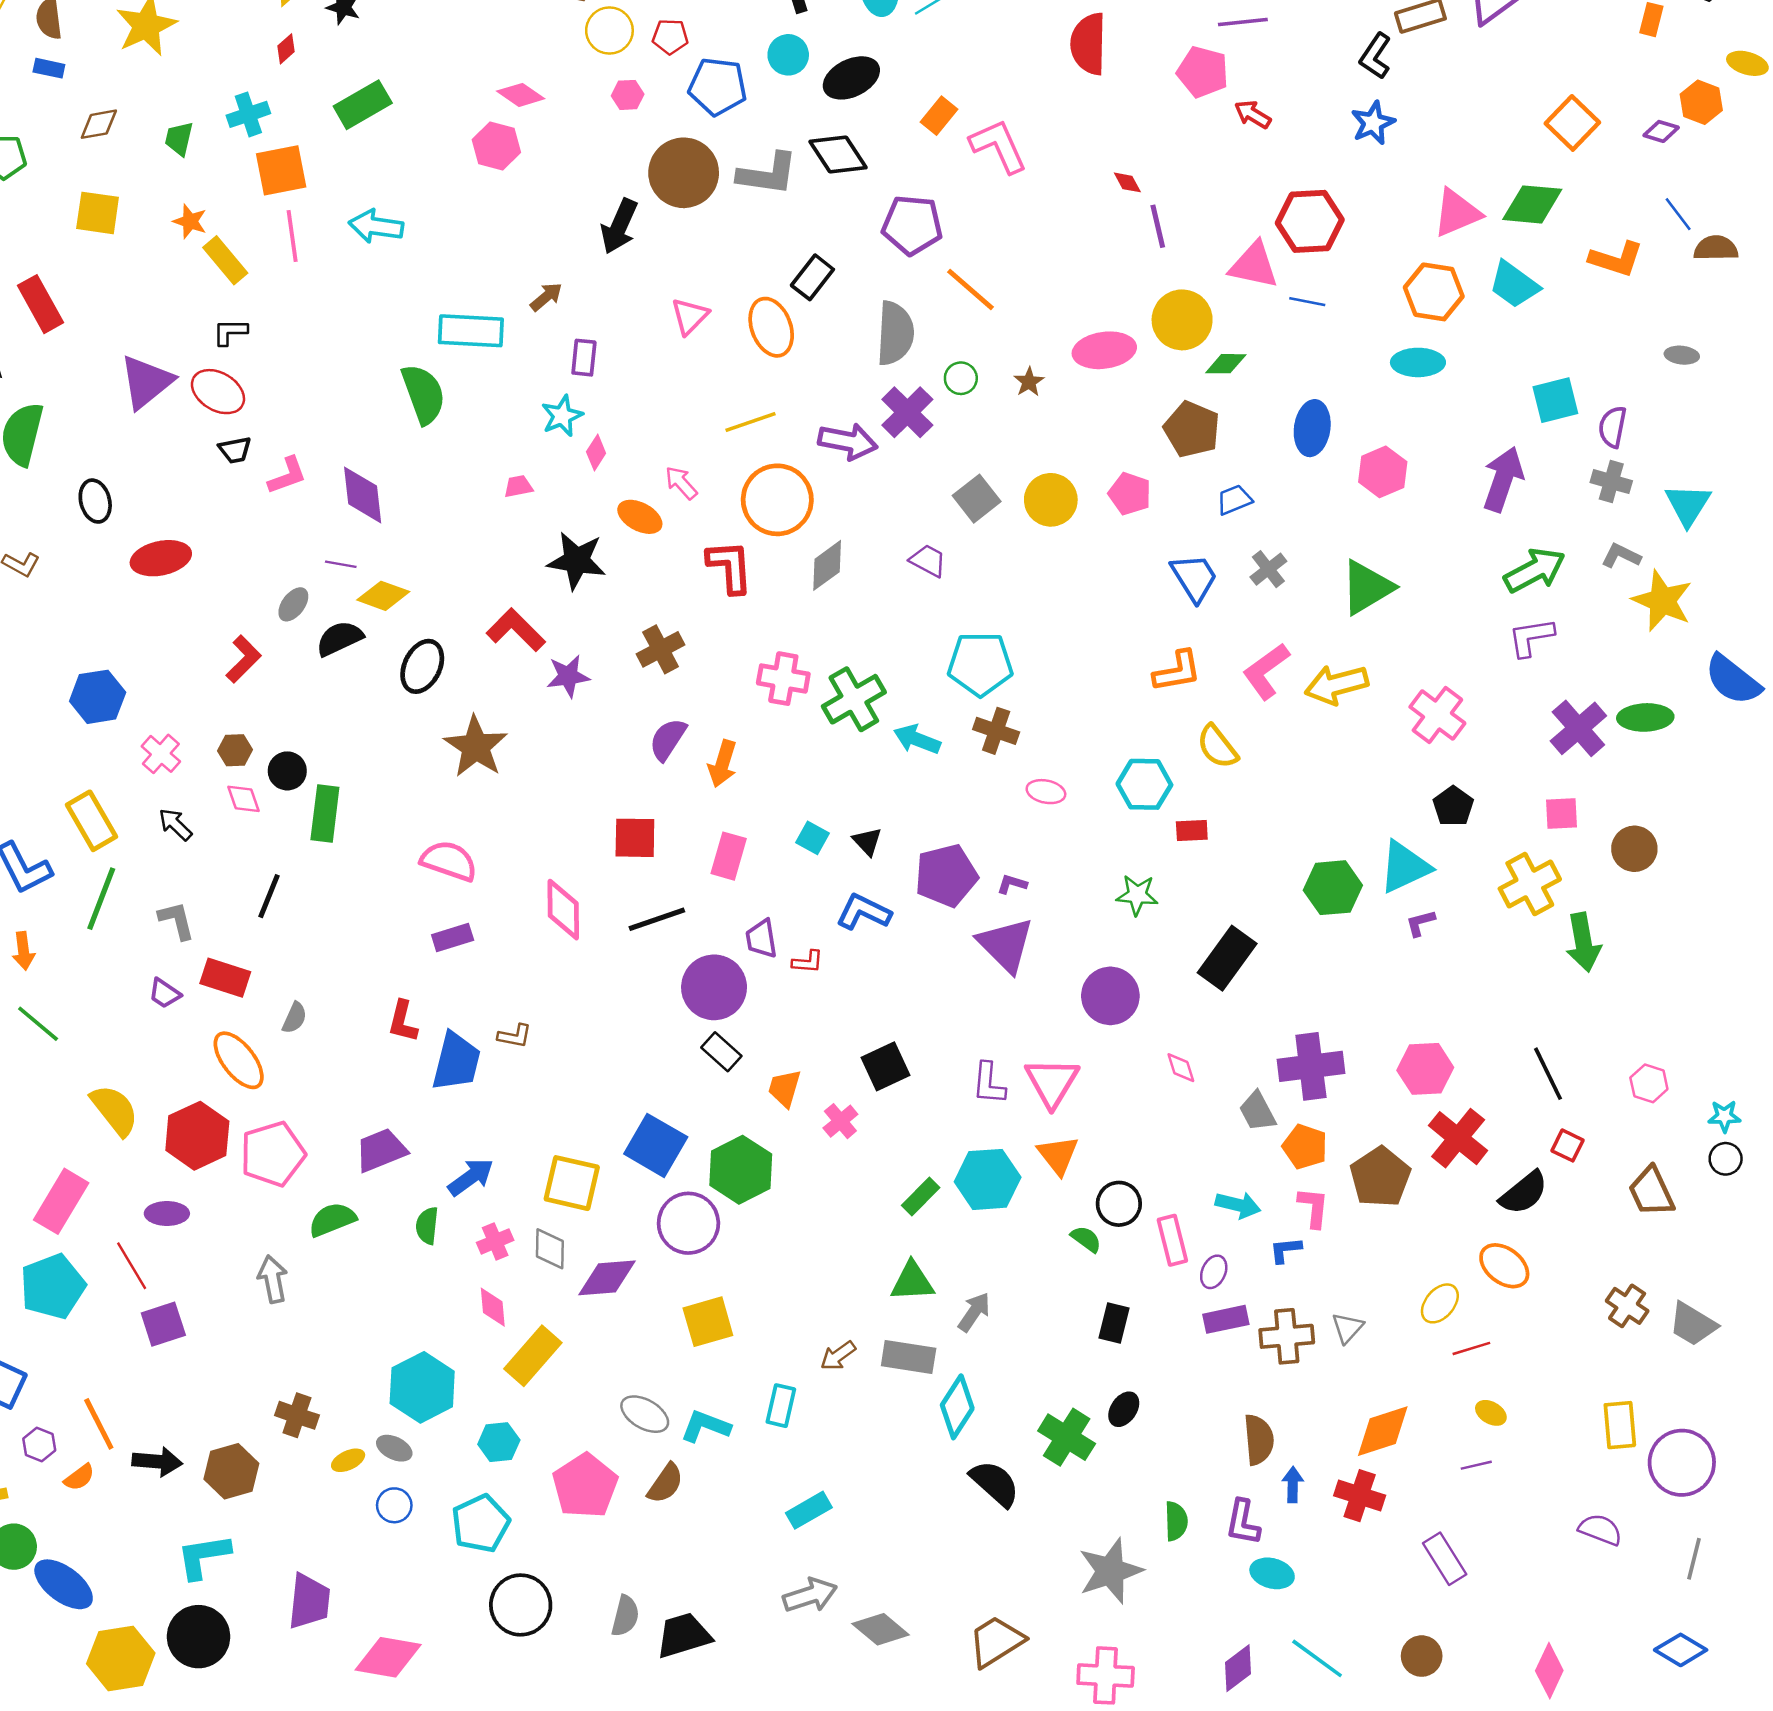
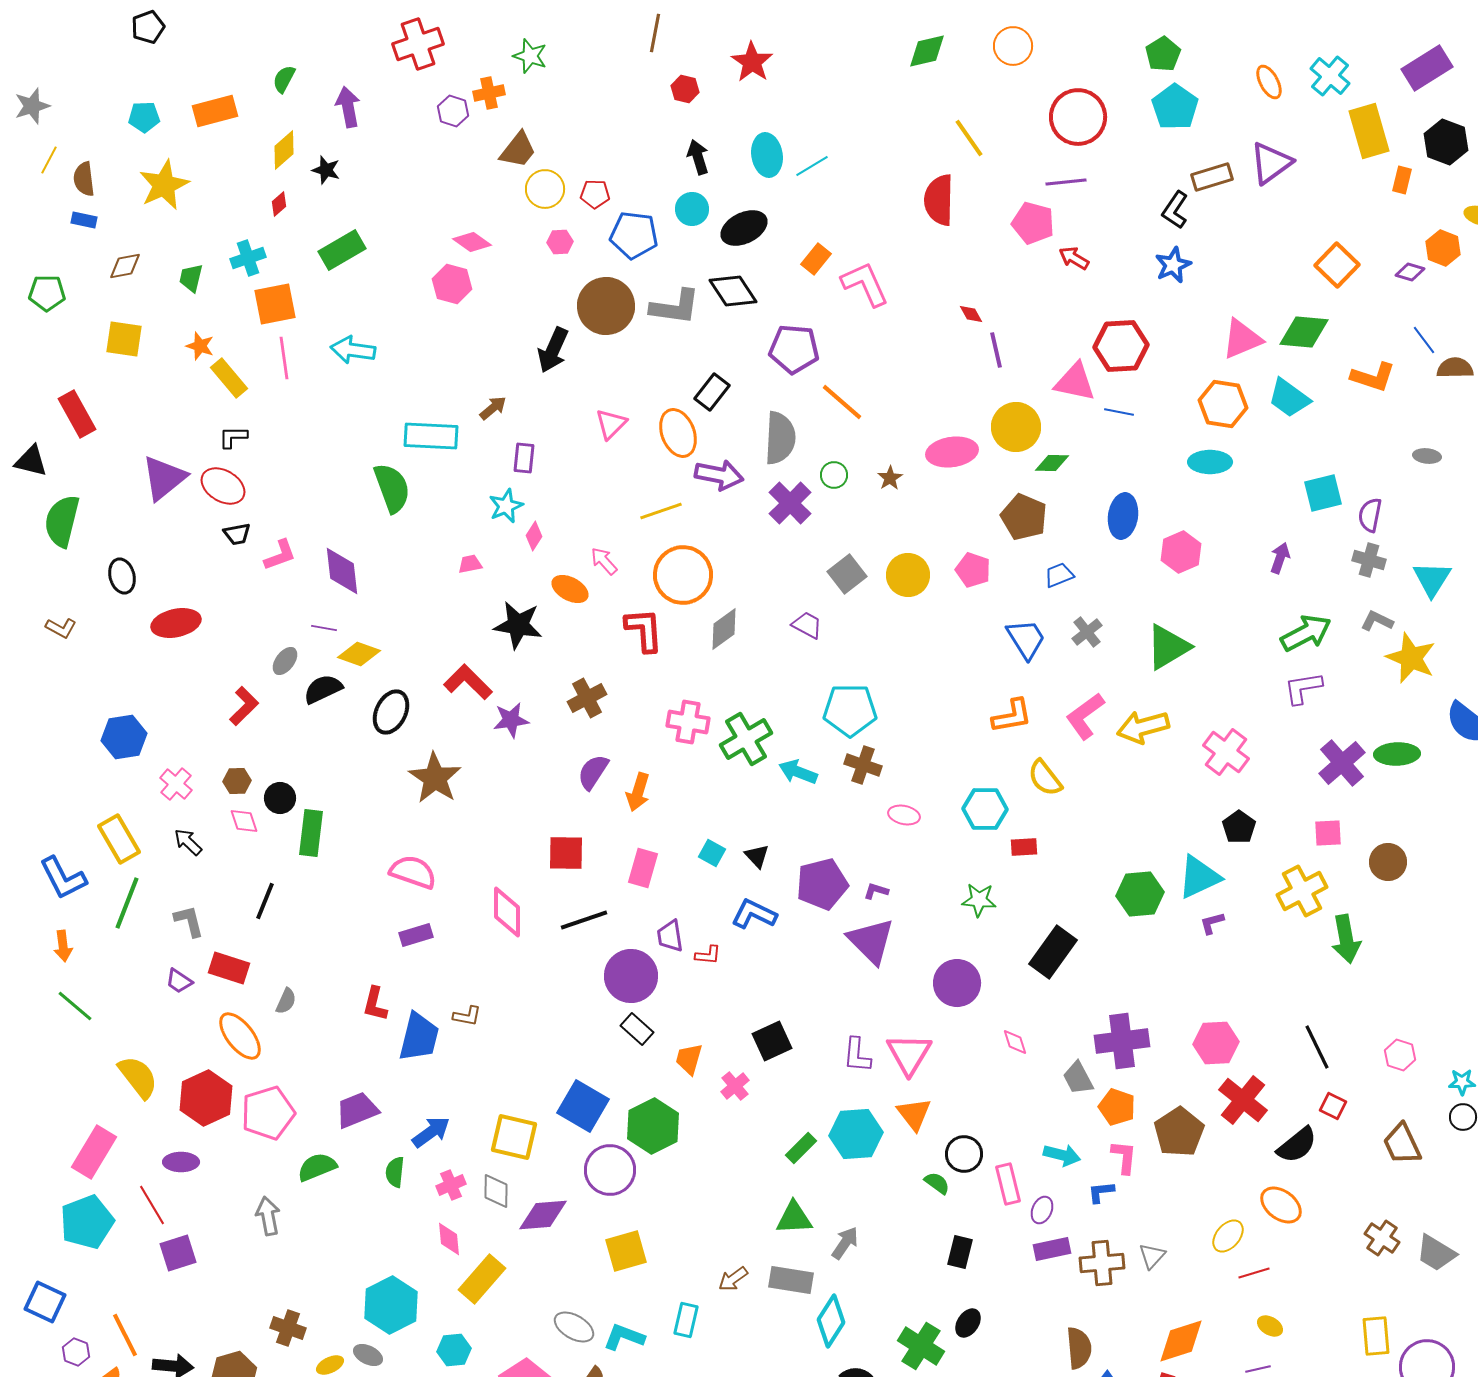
purple arrow: (848, 441) -> (719, 475), moved
purple arrow: (1503, 479) -> (1280, 558), size x0.6

